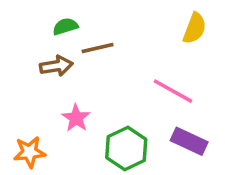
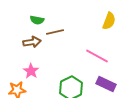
green semicircle: (65, 26) -> (37, 20), turned -152
pink star: (76, 118) -> (31, 71), moved

